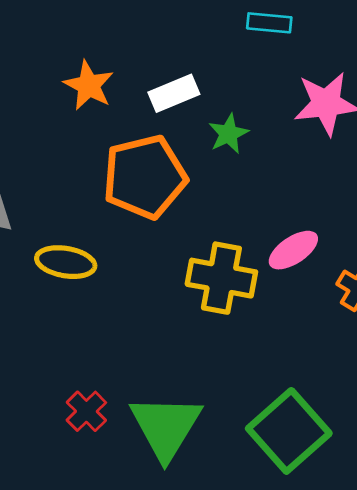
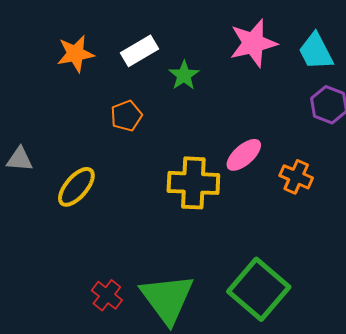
orange star: (89, 85) -> (76, 54), turned -30
orange pentagon: (145, 177) -> (126, 116), size x0.5
yellow ellipse: (66, 262) -> (76, 187), turned -51

